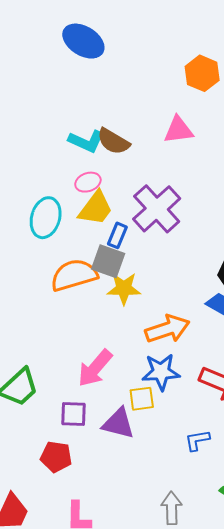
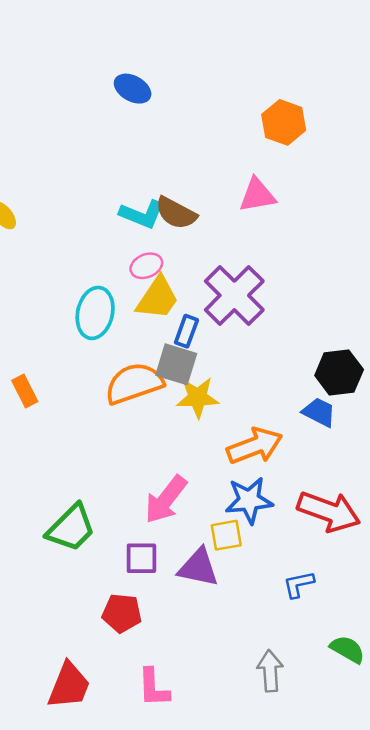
blue ellipse: (83, 41) -> (133, 89), size x0.7

